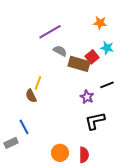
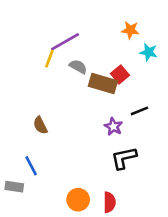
cyan star: (107, 48) -> (149, 52), moved
yellow line: (38, 83) -> (49, 59), moved
gray rectangle: (11, 143) -> (14, 187), turned 32

